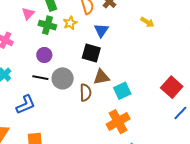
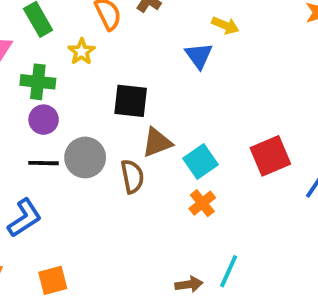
green cross: (47, 25) -> (38, 82), moved
blue triangle: (101, 30) -> (199, 56), moved
red square: (172, 87) -> (270, 156), moved, turned 35
orange cross: (118, 122) -> (202, 203), moved, size x0.6

